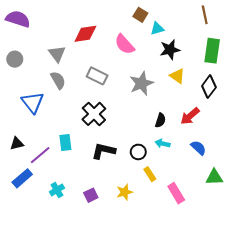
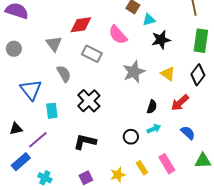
gray rectangle: (97, 76) -> (92, 54), moved
yellow triangle: (177, 76) -> (168, 74), moved
gray semicircle: (58, 80) -> (64, 74), moved
cyan rectangle: (65, 142) -> (52, 111), moved
cyan arrow: (163, 144) -> (154, 129), turned 144
black L-shape: (103, 151) -> (85, 142), moved
yellow rectangle: (150, 174) -> (142, 168), moved
cyan cross: (57, 190) -> (45, 178), moved, turned -32
pink rectangle: (176, 193) -> (167, 164), moved

